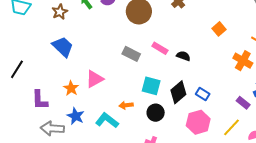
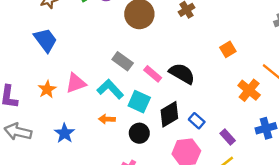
pink rectangle: (160, 48) -> (153, 74), moved
black semicircle: (183, 56) -> (182, 74), size x1.6
purple rectangle: (243, 103) -> (228, 137), moved
blue star: (76, 116) -> (65, 133), moved
cyan L-shape: (107, 120) -> (110, 89), moved

